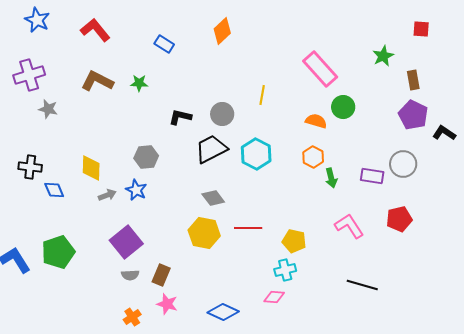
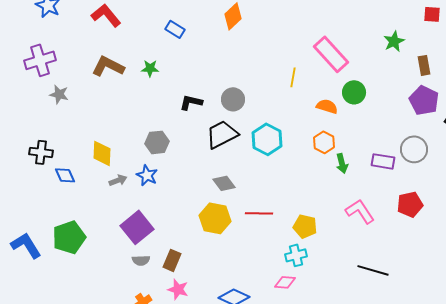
yellow line: (262, 95) -> (293, 77), moved

